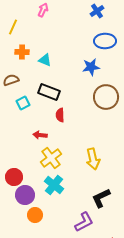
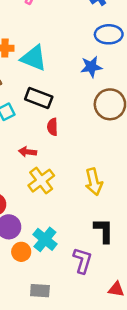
cyan triangle: (45, 60) -> (34, 58), size x1.6
cyan cross: (54, 185) -> (45, 239), moved
black L-shape: (101, 198) -> (104, 231), turned 115
purple L-shape: (84, 222) -> (82, 261), turned -45

